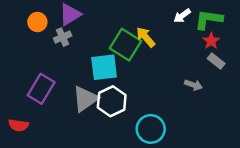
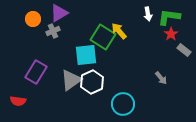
white arrow: (182, 16) -> (148, 14), turned -64
gray rectangle: (216, 61) -> (184, 50), moved
gray arrow: (193, 85) -> (161, 78), moved, turned 32

